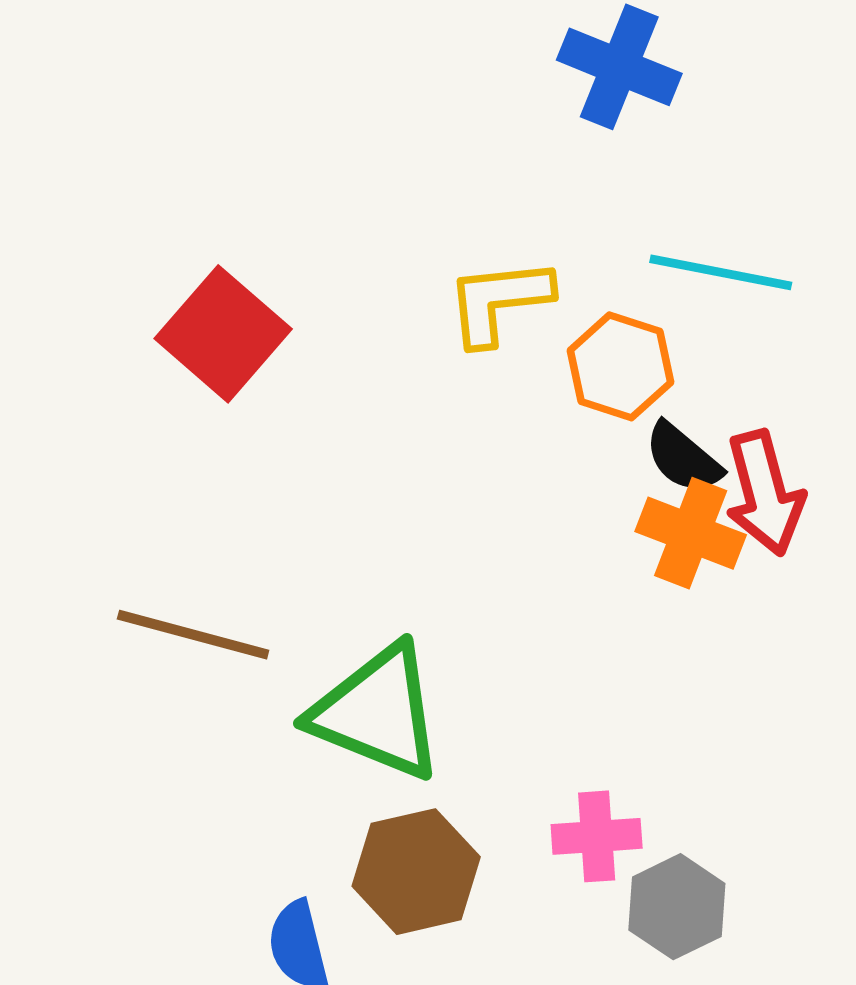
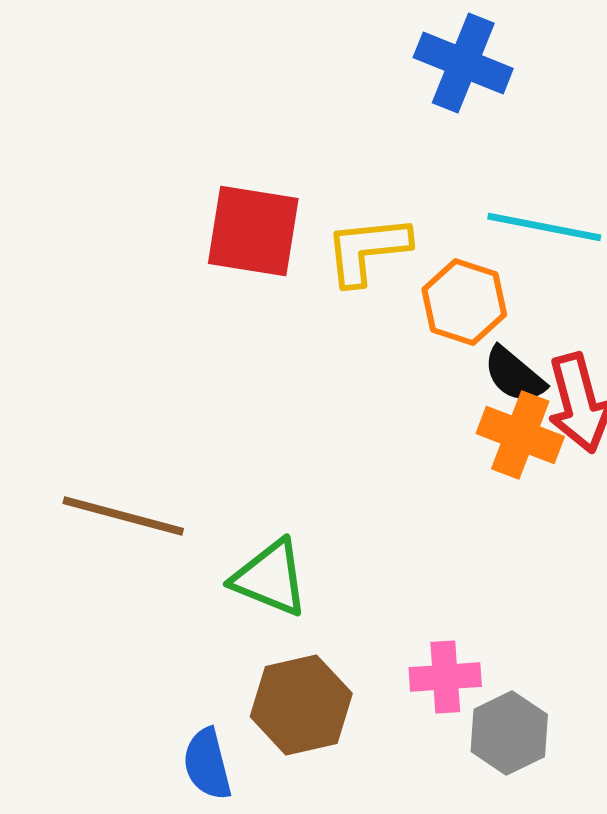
red square: (223, 334) -> (253, 231), moved, turned -32
green triangle: (377, 712) -> (270, 578), size x0.7

